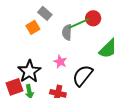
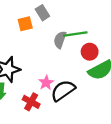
red circle: (93, 18) -> (90, 52), moved
pink star: (60, 62) -> (46, 83), moved

